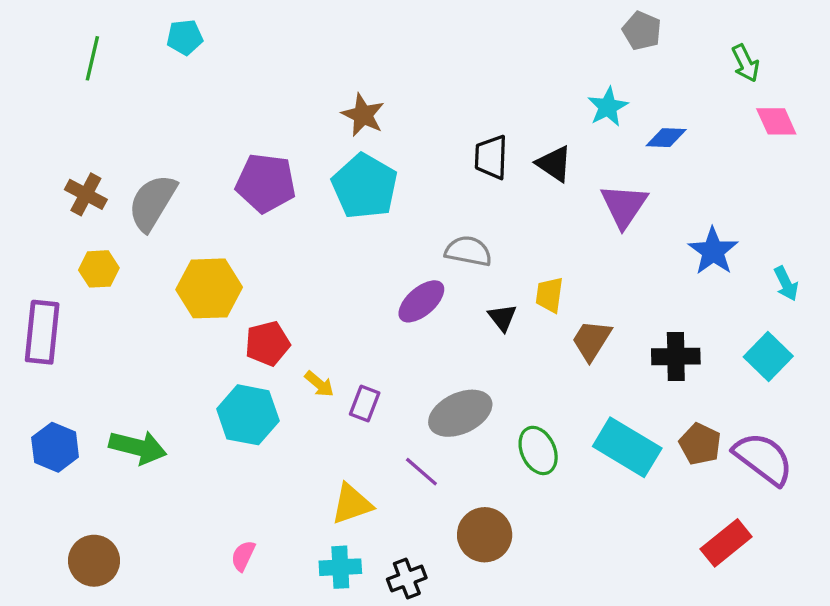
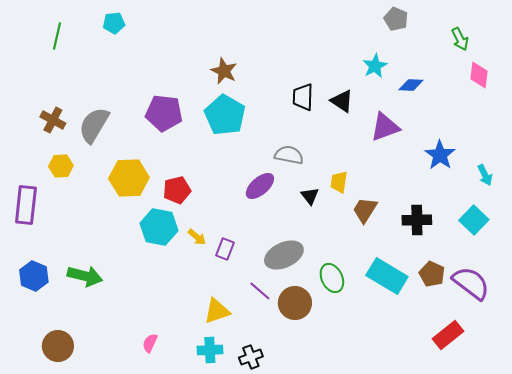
pink diamond: (776, 121) -> (479, 75), turned 32
purple triangle: (624, 206) -> (385, 127), turned 36
red pentagon: (267, 344) -> (177, 190), moved
cyan hexagon: (248, 415) -> (159, 227), moved
brown circle: (485, 535) -> (295, 303), moved

